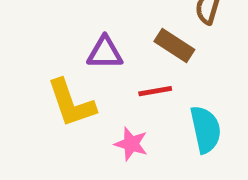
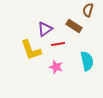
purple triangle: (105, 53) -> (45, 29), turned -35
red line: (155, 91) -> (58, 44), moved

